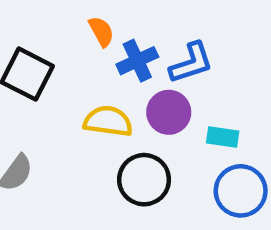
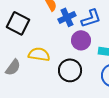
yellow semicircle: (108, 121) -> (39, 54), moved

